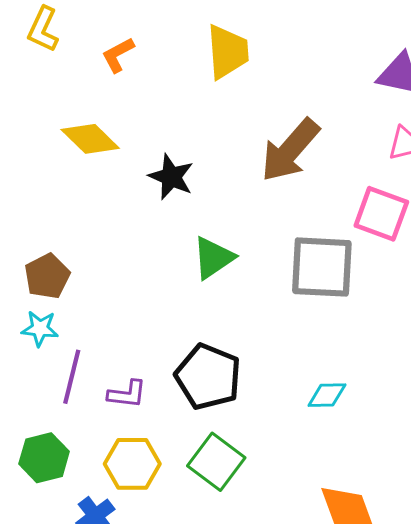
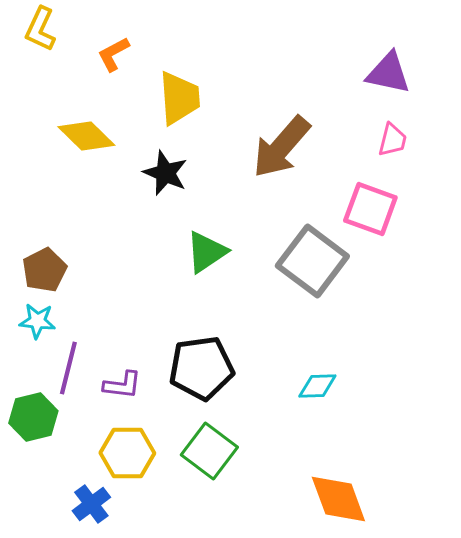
yellow trapezoid: (228, 52) -> (179, 98), moved
gray square: (322, 267) -> (312, 261), turned 34
black pentagon: (208, 377) -> (201, 368), turned -30
green hexagon: (44, 458) -> (33, 417), moved

